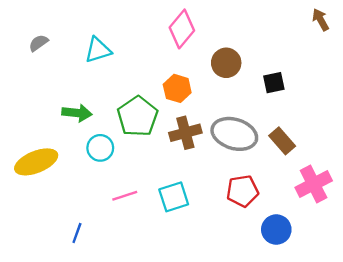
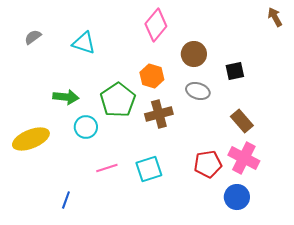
cyan triangle: (98, 50) -> (84, 43), turned 35
gray ellipse: (234, 134) -> (198, 91), moved, size x0.6
pink cross: (314, 184) -> (244, 158), moved, turned -36

